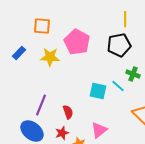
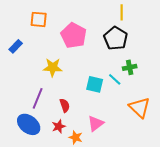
black pentagon: (119, 45) -> (116, 38), turned -30
yellow star: (50, 57) -> (53, 67), moved
green cross: (133, 74) -> (130, 67), turned -32

